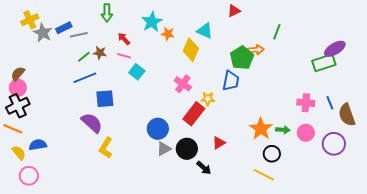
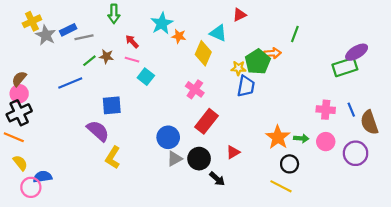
red triangle: (234, 11) -> (239, 15), moved
blue line: (85, 78) -> (70, 83), moved
yellow star: (208, 99) -> (238, 68), moved
blue semicircle: (38, 145) -> (43, 177), moved

